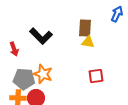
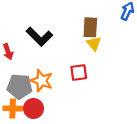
yellow triangle: (88, 42) -> (94, 44), turned 40
red square: (96, 76) -> (79, 73), moved

